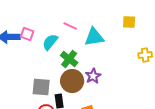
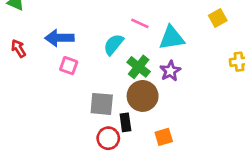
yellow square: (129, 22) -> (218, 18), turned -32
pink square: (27, 34) -> (69, 66), moved
purple star: (93, 76) -> (170, 71), moved

